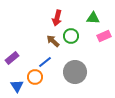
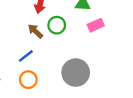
gray circle: (75, 72) -> (76, 73), moved
orange circle: (35, 77) -> (28, 80), moved

